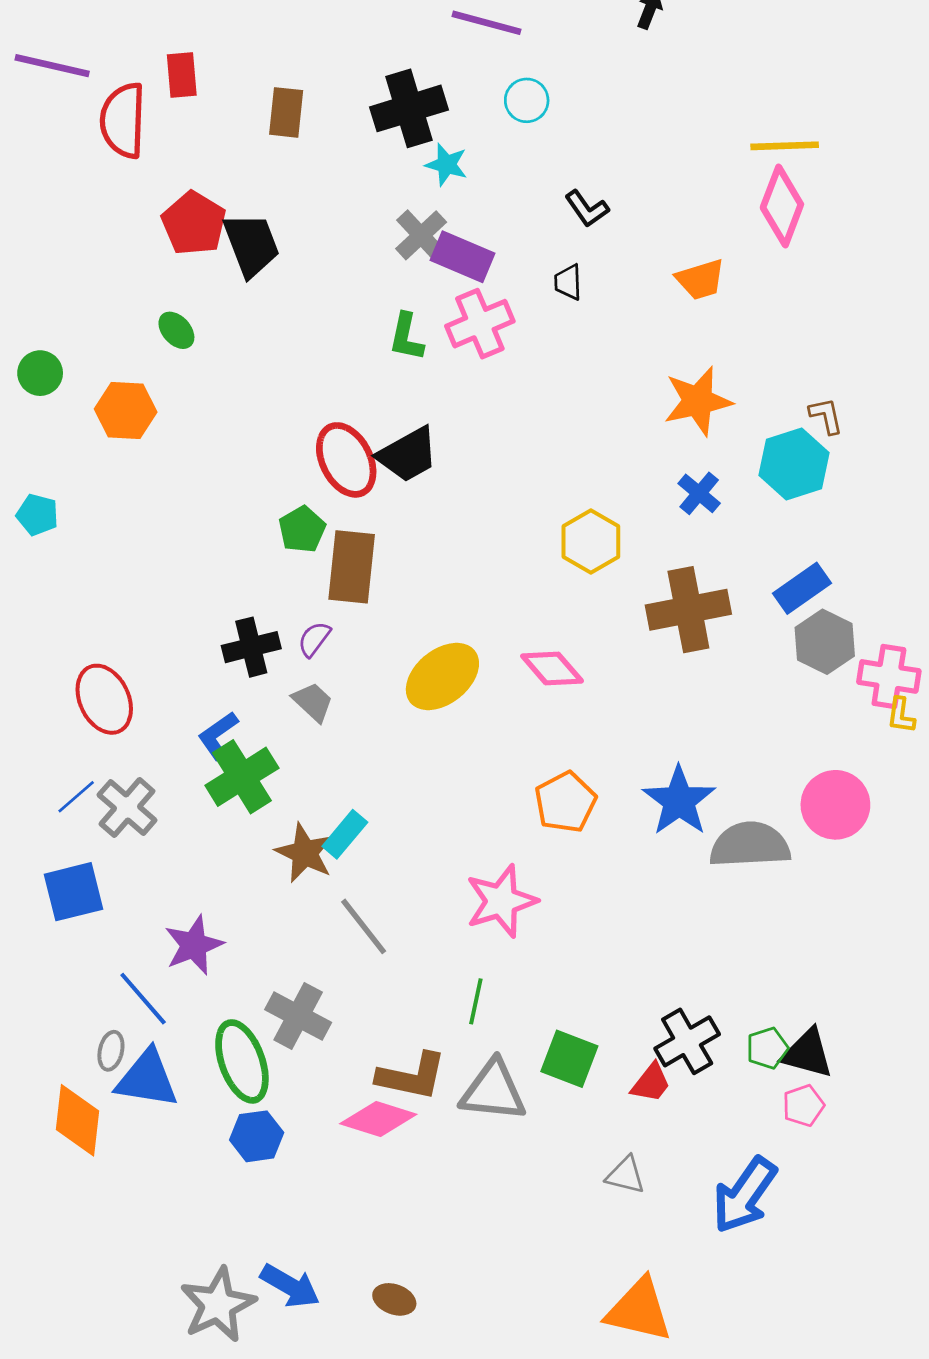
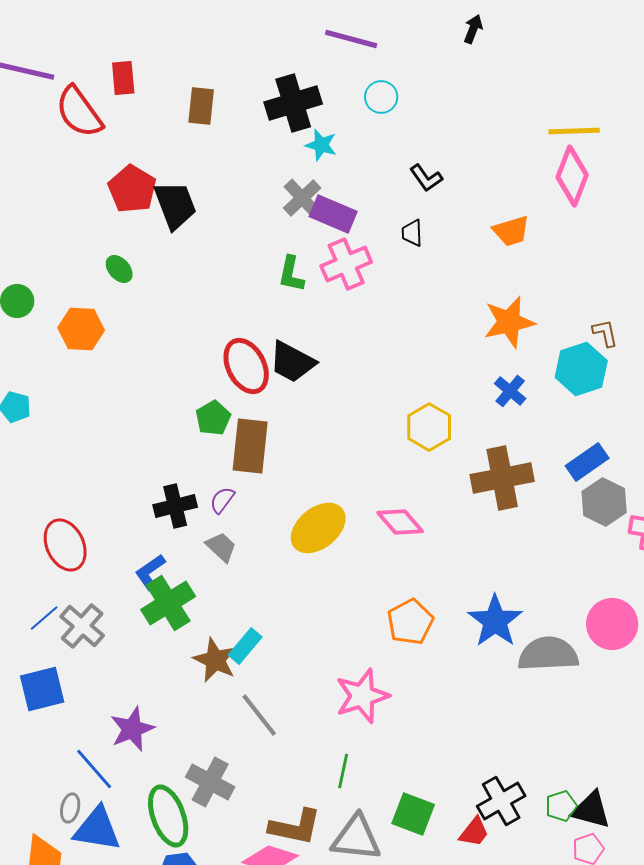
red semicircle: (123, 120) -> (79, 112), turned -38
black trapezoid: (408, 455) -> (292, 362), turned 57

